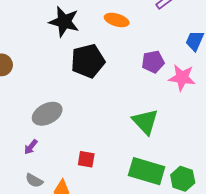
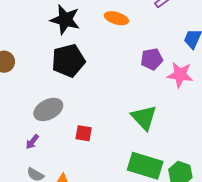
black pentagon: (88, 61) -> (68, 61), moved
red square: (86, 159) -> (84, 133), moved

